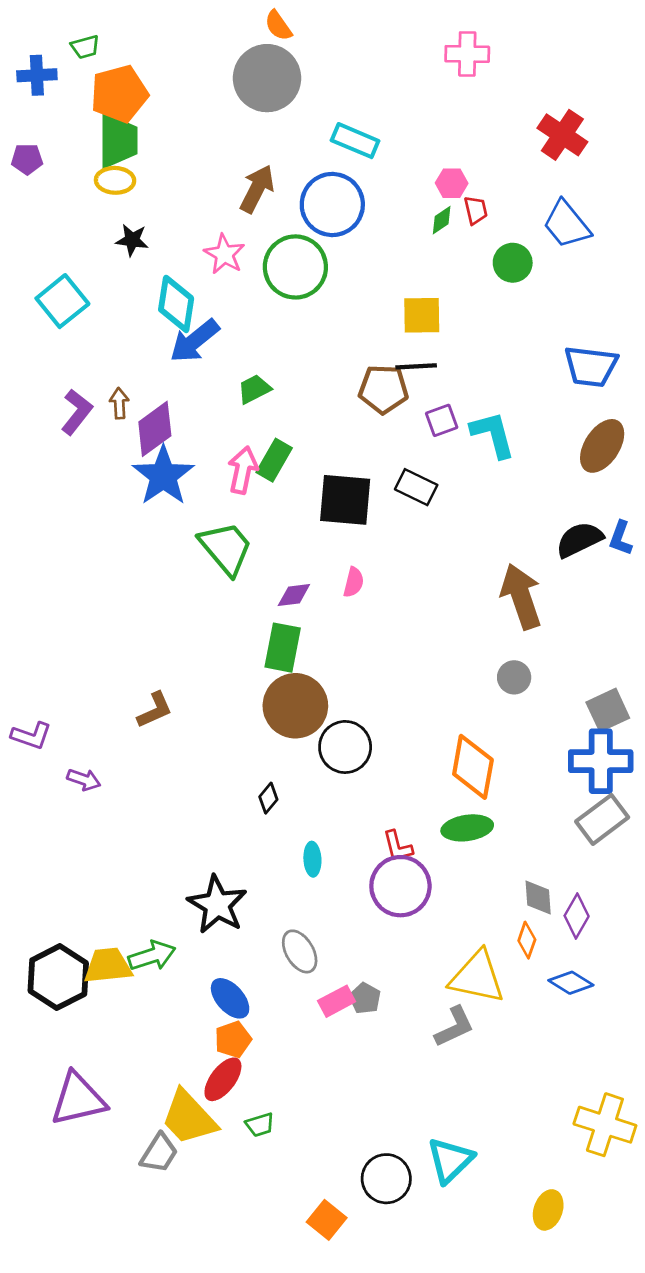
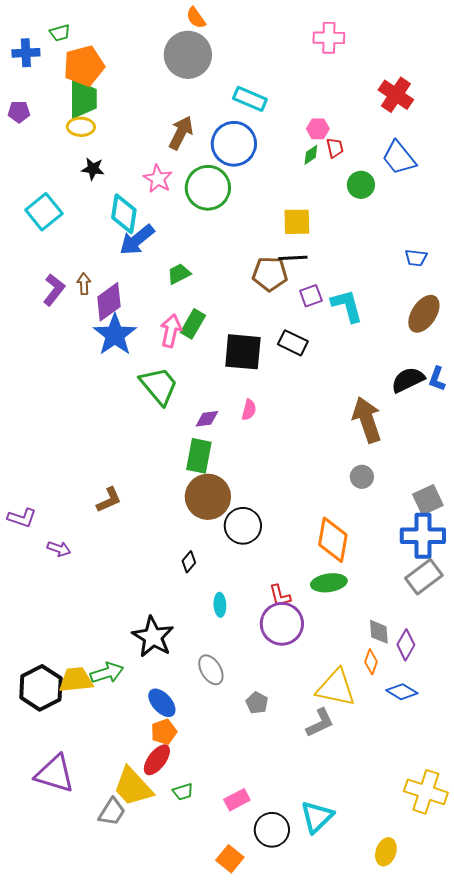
blue trapezoid: (591, 366) -> (416, 258), size x0.6
pink rectangle: (337, 1001) -> (237, 800), moved
purple triangle: (78, 1099) -> (55, 774), turned 30

